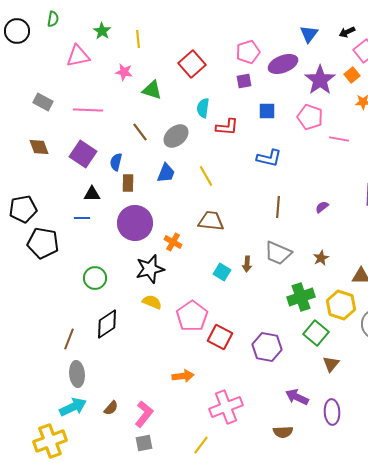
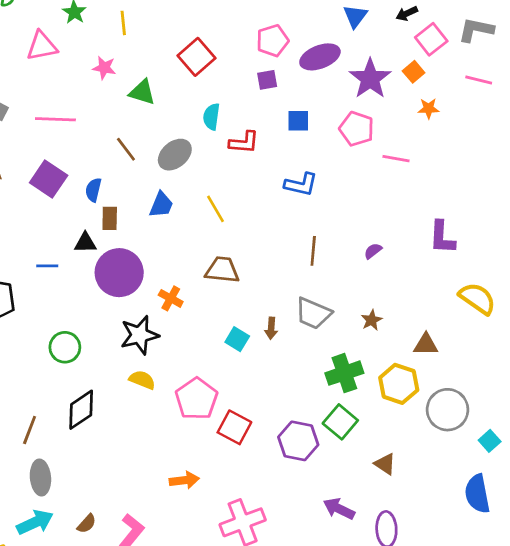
black triangle: (92, 194) -> (85, 243), moved
green square: (316, 333) -> (340, 422), moved
brown triangle: (331, 364) -> (385, 464), turned -36

